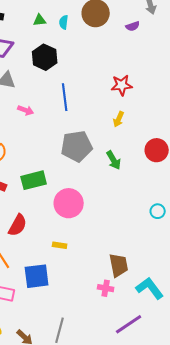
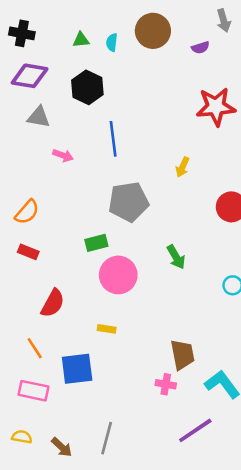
red star: (122, 85) -> (216, 107), moved, size x1.4
green arrow: (114, 160) -> (176, 257), moved
green rectangle: (34, 180) -> (96, 243), moved, size x0.7

